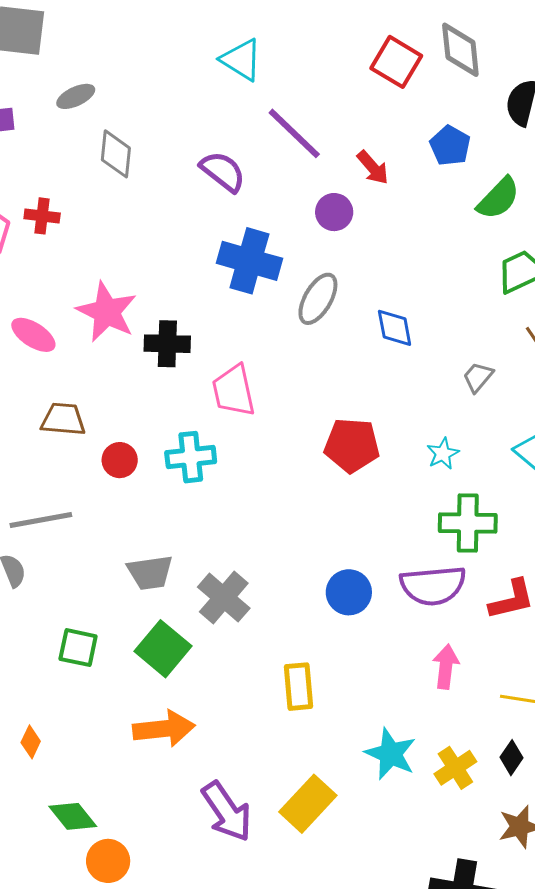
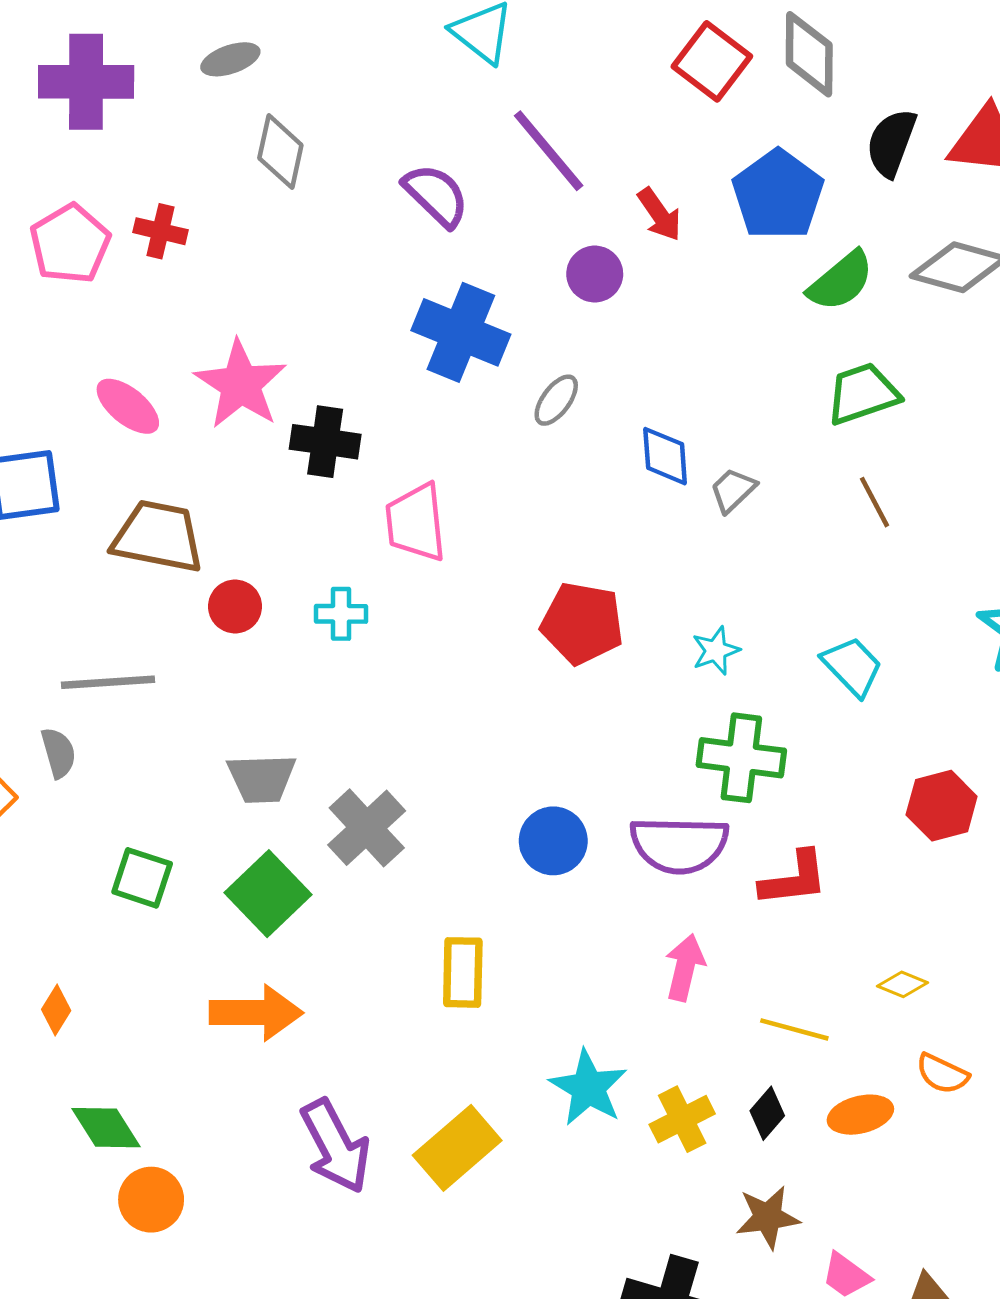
blue pentagon: (450, 146) -> (778, 195), size x1.5
gray ellipse: (318, 299) -> (556, 400), size x0.7
gray trapezoid: (478, 377) -> (733, 490), moved
brown trapezoid: (63, 419) -> (158, 537), size x1.4
cyan cross: (191, 457) -> (341, 614), size x0.7

